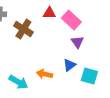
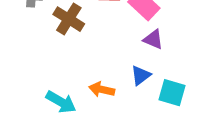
purple triangle: (77, 42) -> (153, 39), turned -32

